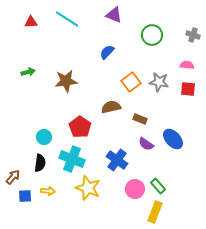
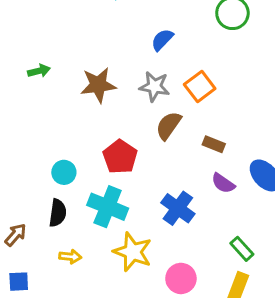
gray star: (159, 82) -> (154, 86), moved
brown semicircle: (111, 107) -> (168, 126), turned -42
pink circle: (135, 189) -> (181, 278), moved
blue square: (25, 196) -> (19, 282), moved

